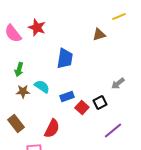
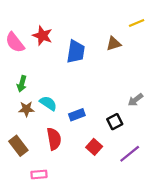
blue trapezoid: (65, 58) -> (76, 52), moved
red square: (82, 107) -> (94, 147), moved
red semicircle: (52, 128) -> (54, 139), moved, turned -36

